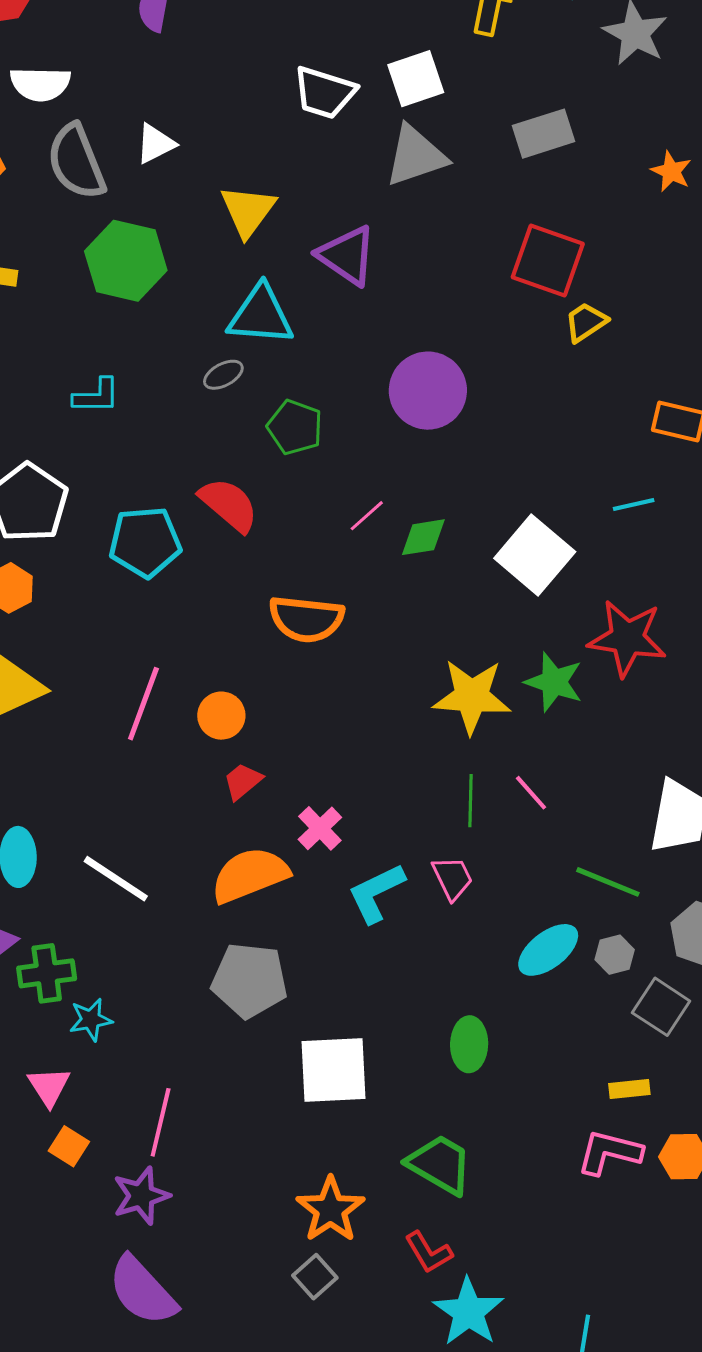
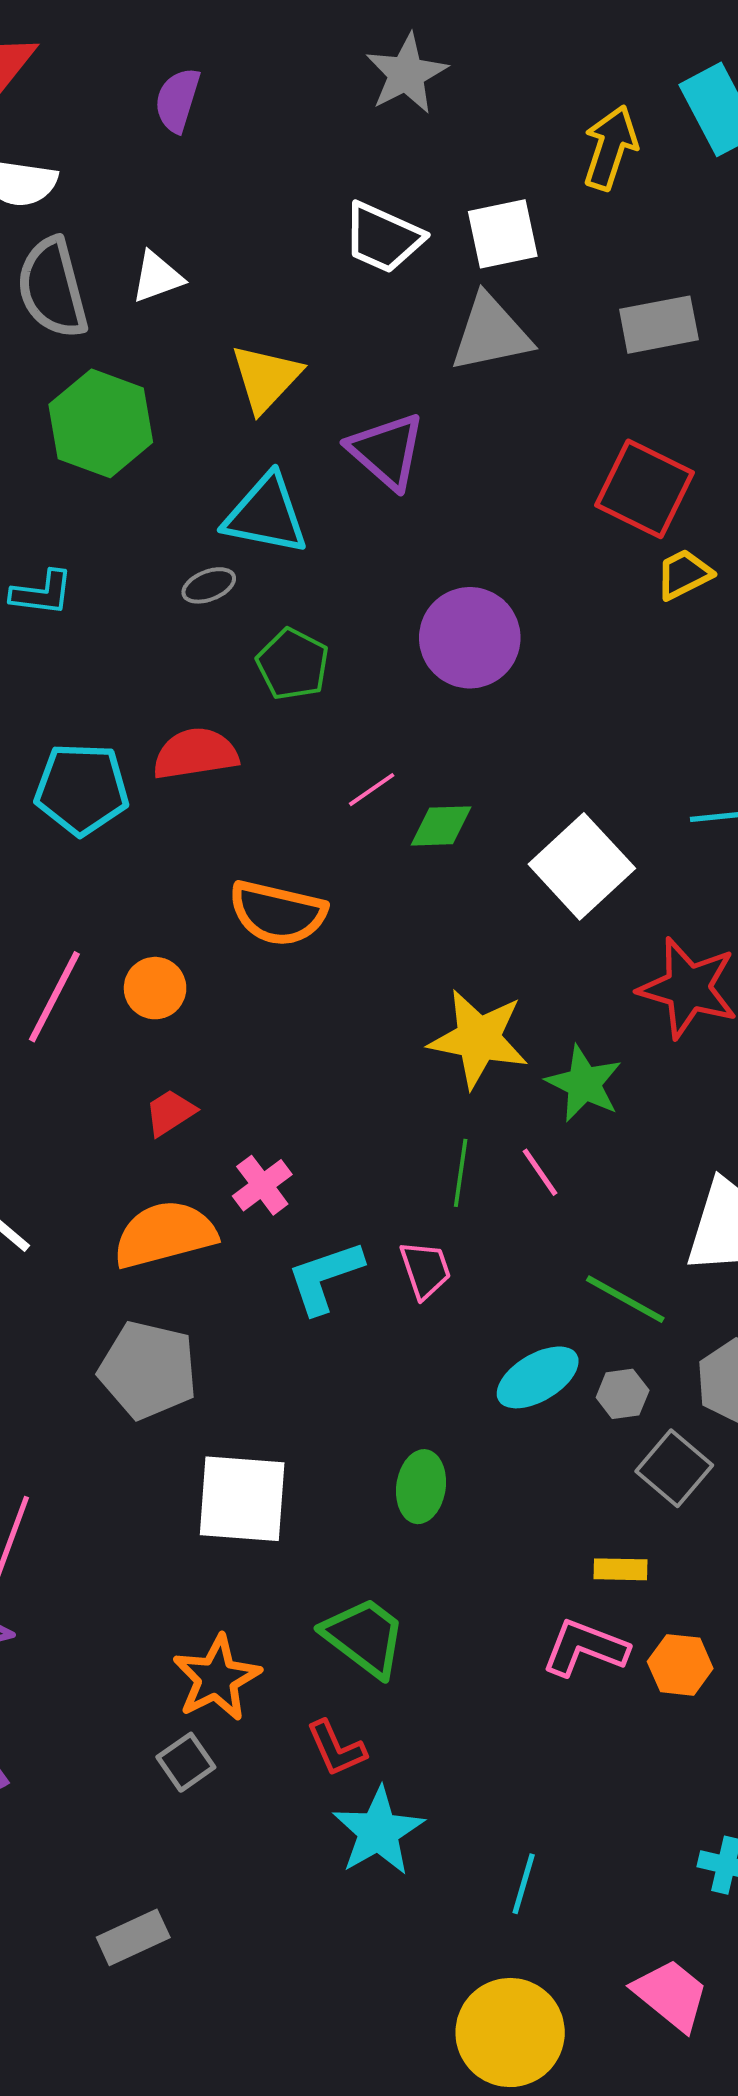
red semicircle: (229, 505) -> (195, 754), turned -56
green star: (554, 682) -> (584, 1084), moved
orange circle: (221, 716) -> (155, 988), moved

